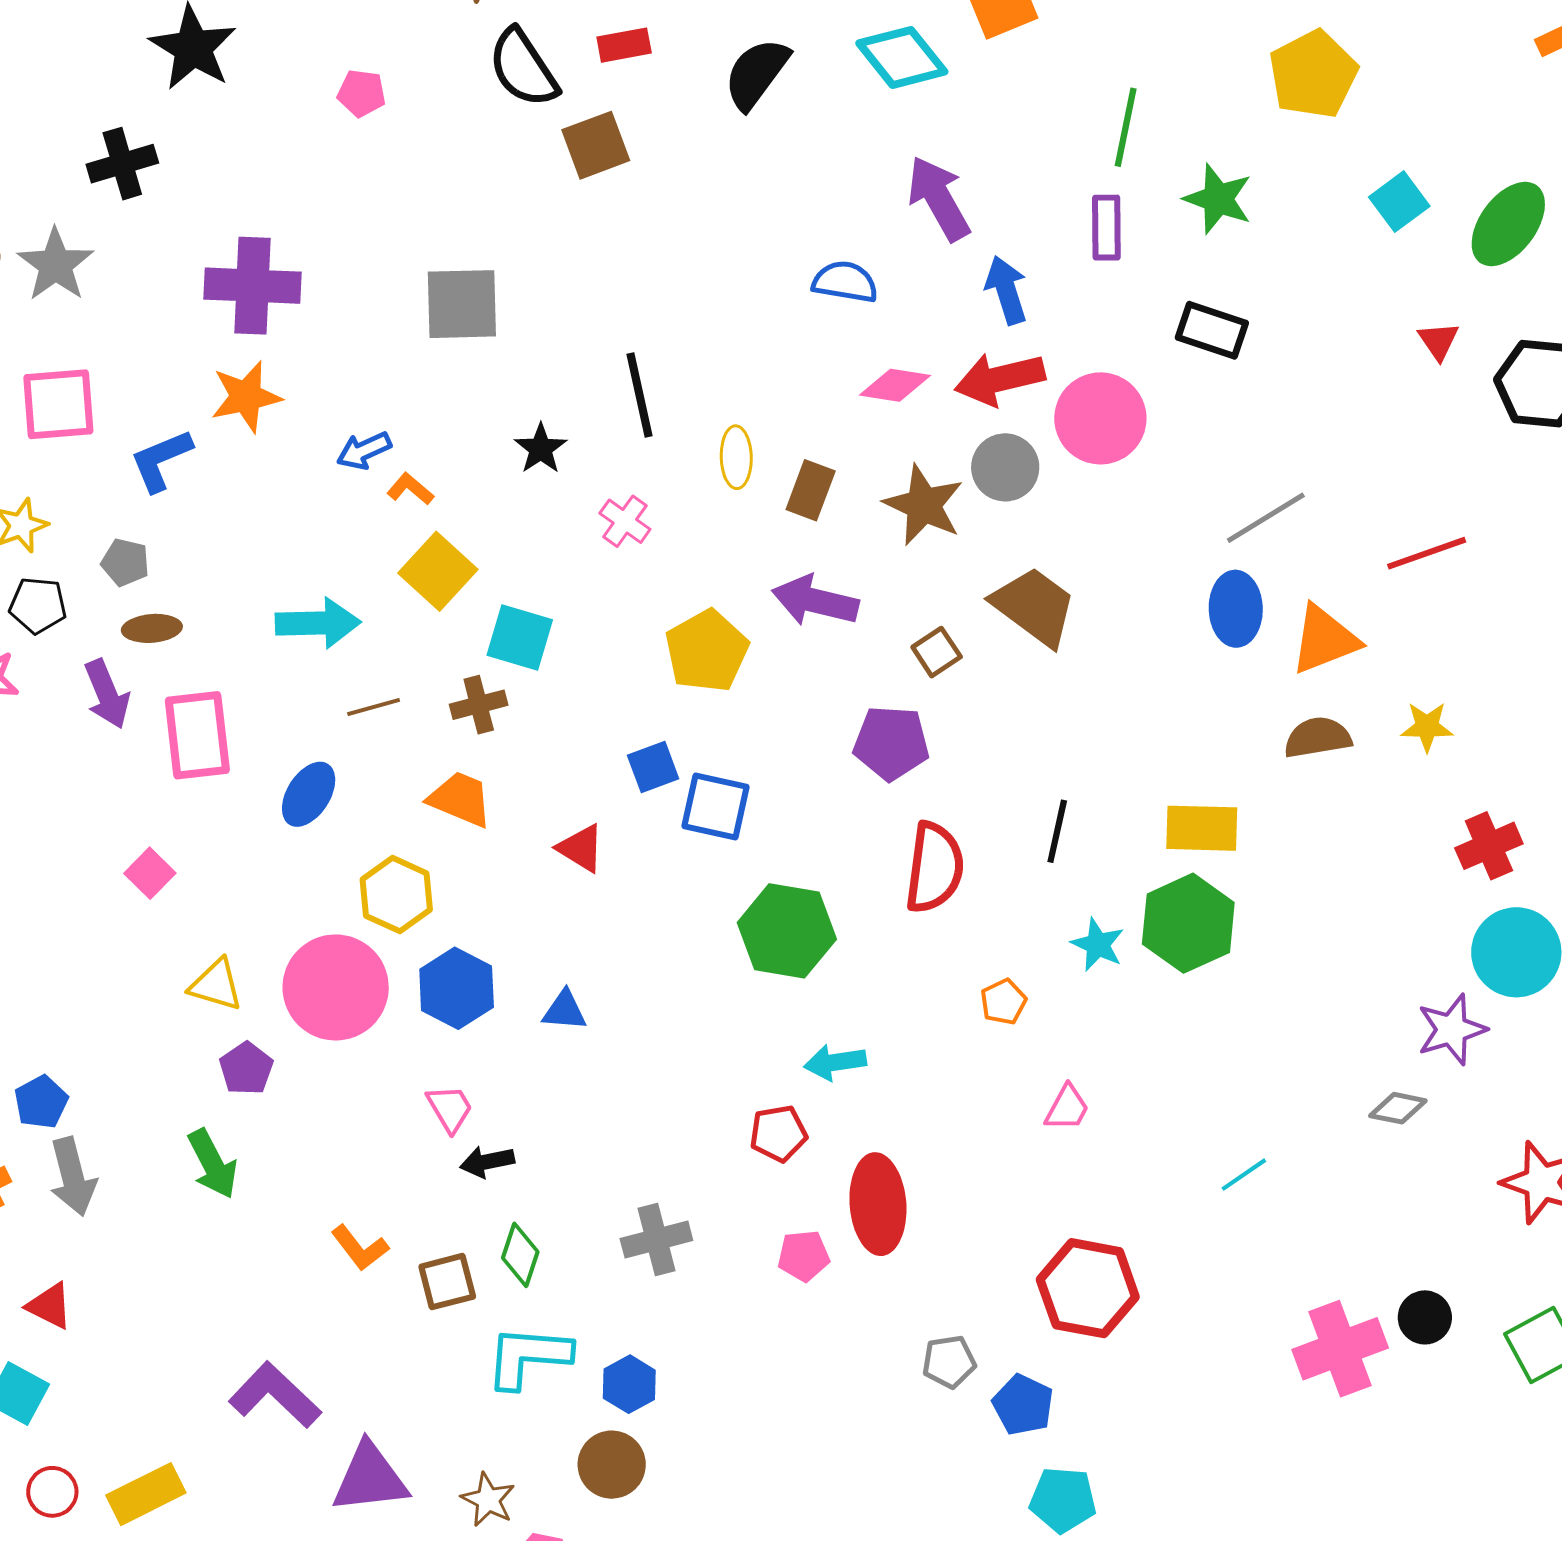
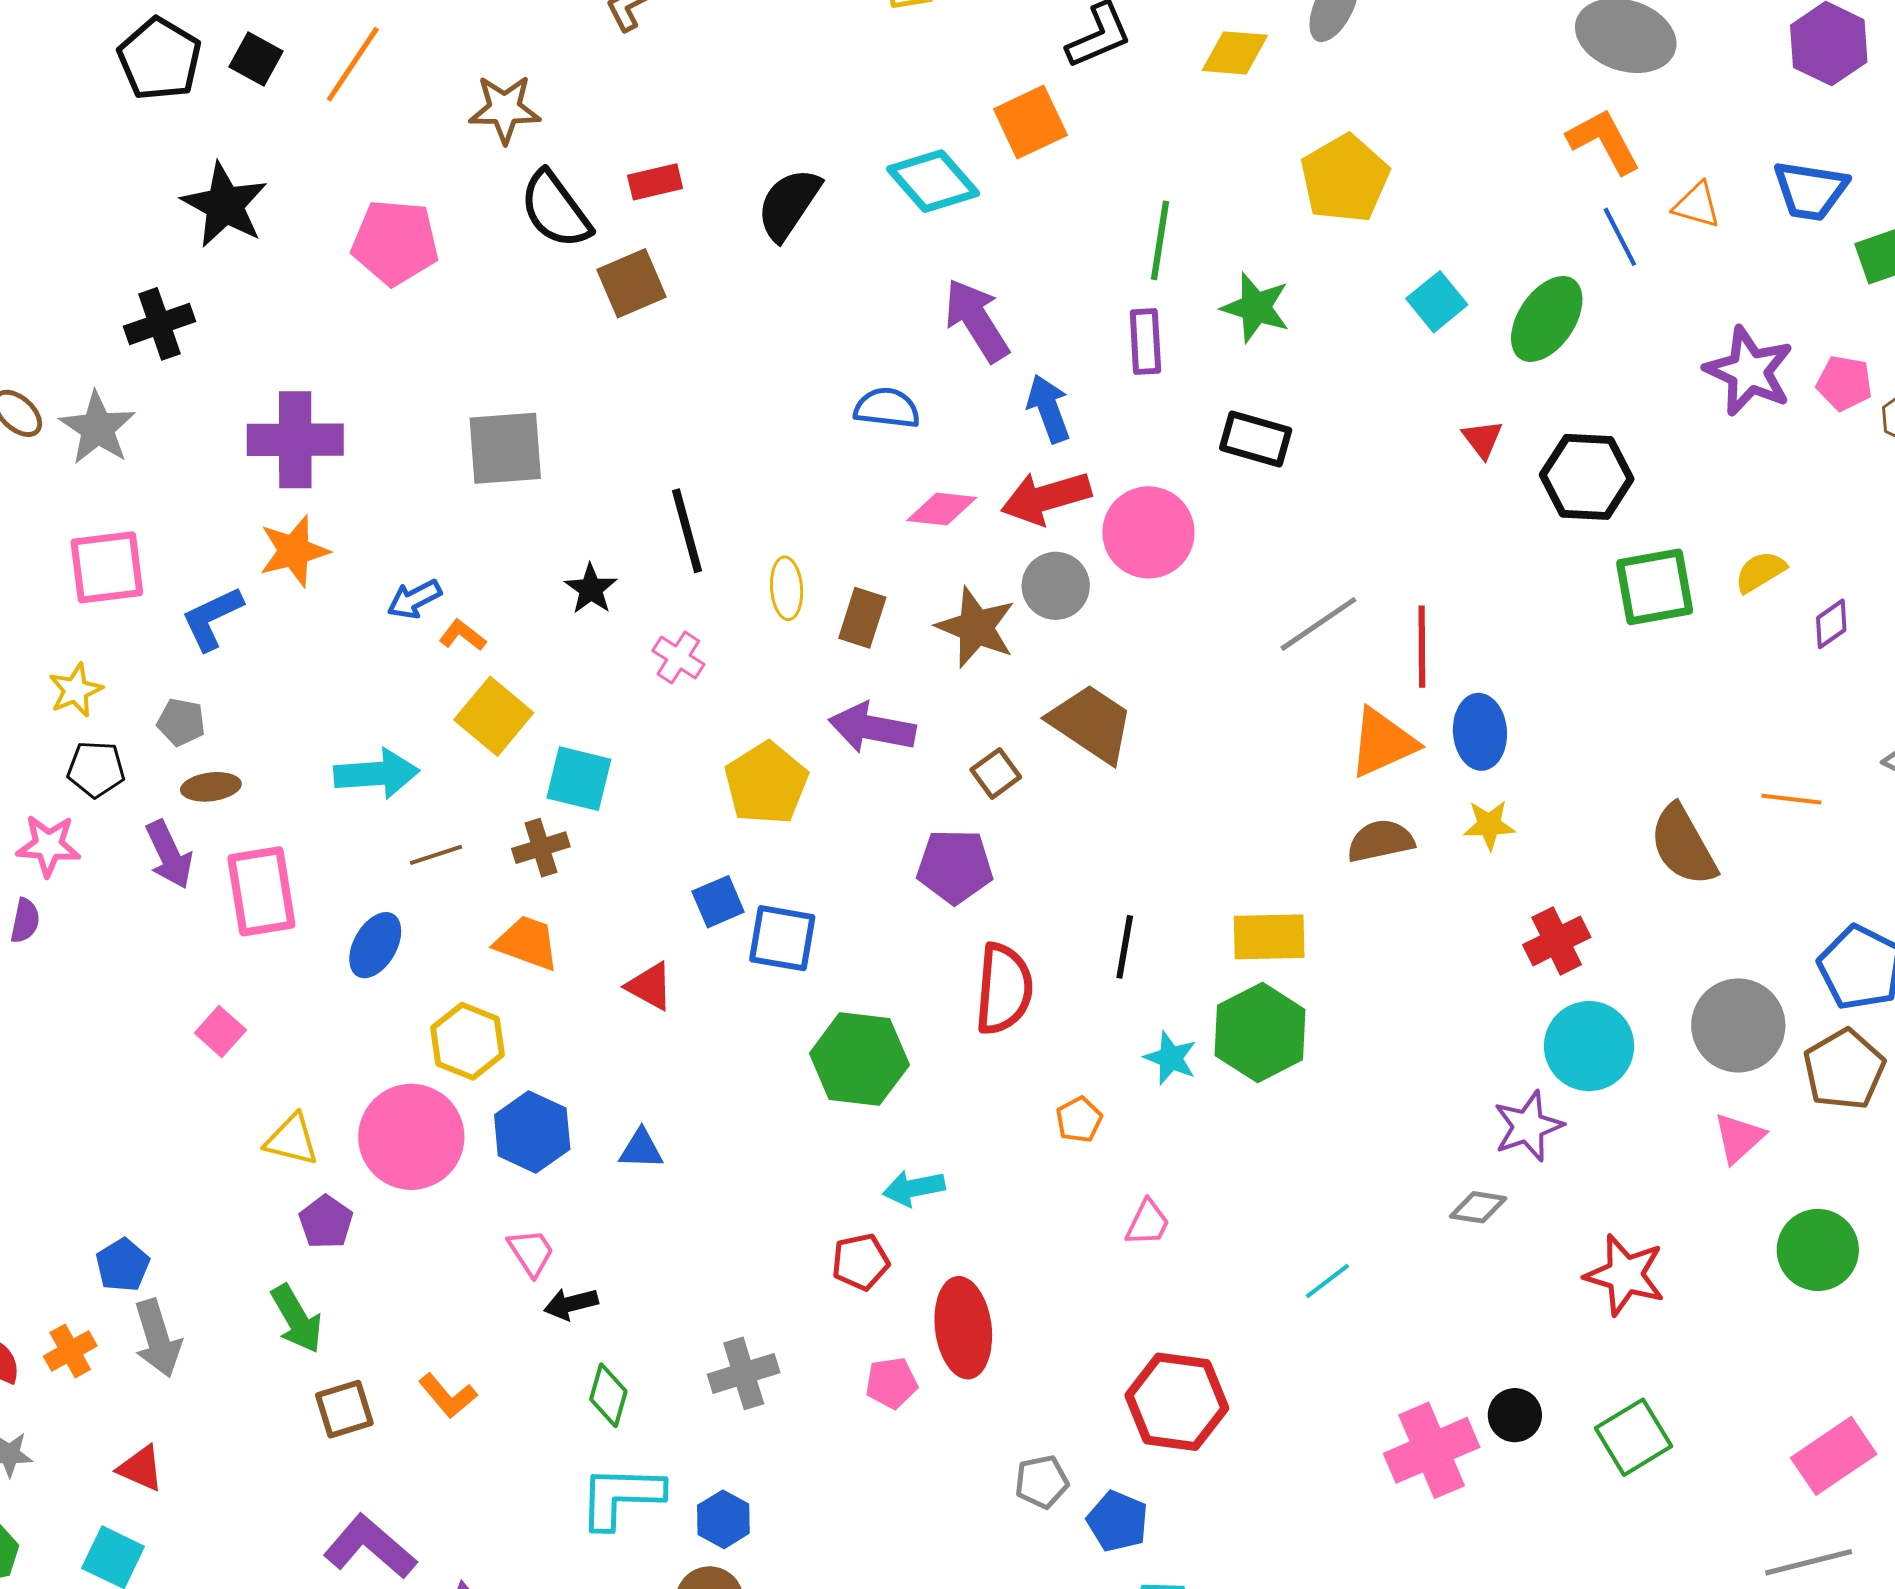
pink pentagon: (362, 93) -> (395, 242), size x1.8
red line: (1427, 553) -> (1422, 647), moved, turned -68
blue ellipse: (1236, 609) -> (1480, 732), moved
brown square: (447, 1282) -> (344, 1409), moved

